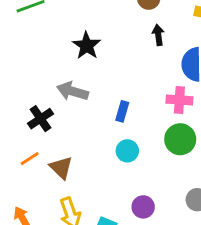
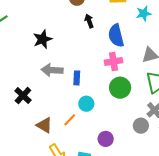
black star: (87, 46) -> (43, 39), turned 30
gray arrow: (72, 91) -> (52, 70), moved
orange line: (30, 159) -> (70, 120), moved

